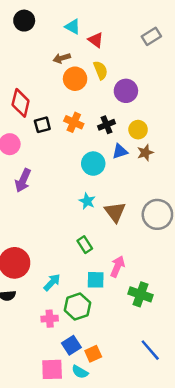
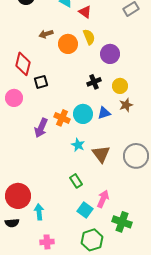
brown arrow: (62, 58) -> (46, 34), moved
orange cross: (74, 122) -> (62, 118), moved
blue triangle: (120, 151) -> (104, 113), moved
purple arrow: (23, 180) -> (41, 128), moved
cyan square: (96, 280) -> (85, 210), turned 35
cyan arrow: (52, 282) -> (39, 212), moved, turned -49
green hexagon: (77, 306) -> (92, 240), moved

